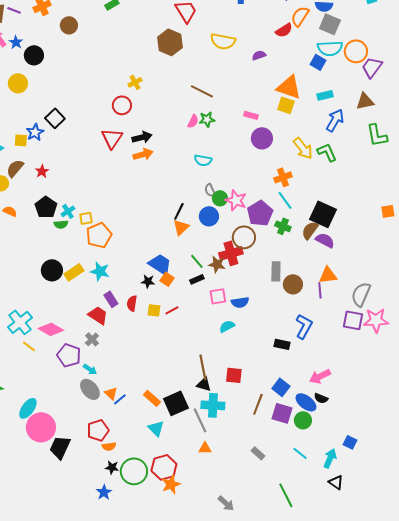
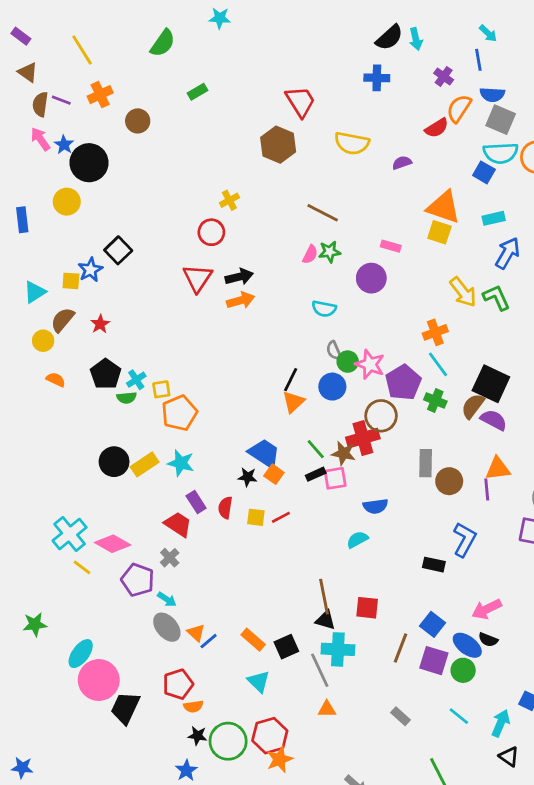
black circle: (34, 55) -> (89, 163), size x1.4
purple circle: (262, 138) -> (371, 278), moved
pink square: (218, 296) -> (335, 478), moved
black square: (176, 403) -> (286, 647), size x0.7

